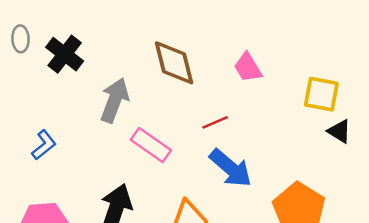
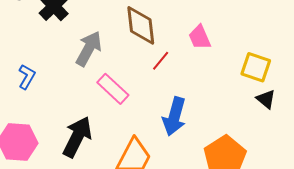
red line: (215, 122) -> (161, 61), moved, turned -35
blue L-shape: (44, 145) -> (27, 77), turned -30
blue arrow: (231, 168) -> (174, 116), turned 57

